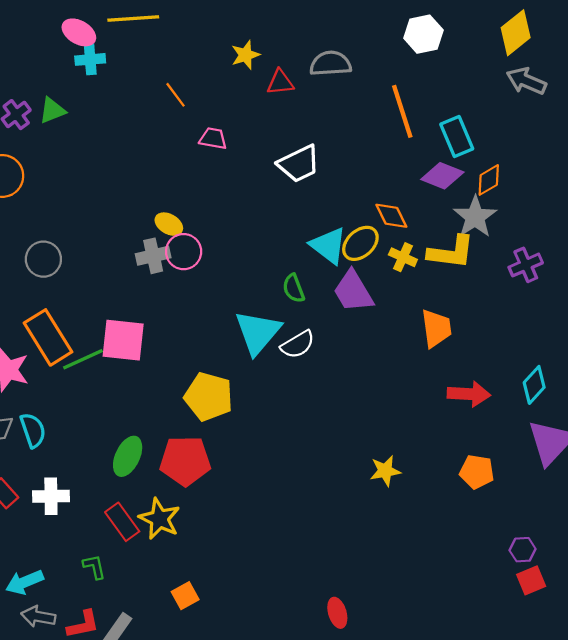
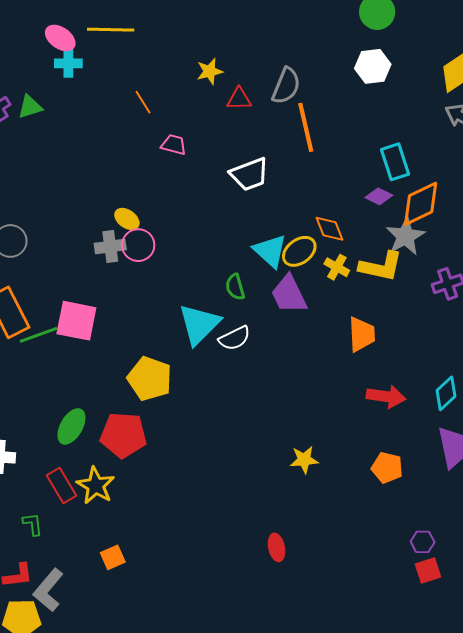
gray semicircle: (331, 64) -> (286, 86), turned 111
orange line: (402, 111) -> (306, 127), moved
purple diamond: (442, 176) -> (379, 196), size x0.7
orange diamond: (489, 180) -> (421, 204), size x1.6
red ellipse: (337, 613) -> (277, 547), moved

